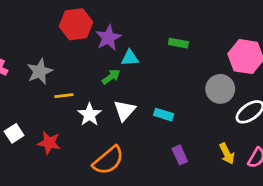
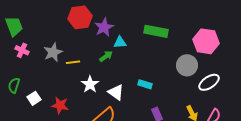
green rectangle: (178, 43) -> (156, 31), size x1.6
yellow line: (64, 96) -> (73, 62), moved
white triangle: (125, 110) -> (116, 92), moved, turned -36

